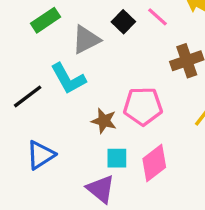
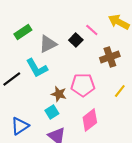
black square: (123, 22) -> (76, 40), moved
blue triangle: (41, 155) -> (20, 126), moved
cyan square: (117, 158) -> (52, 112), moved, turned -32

